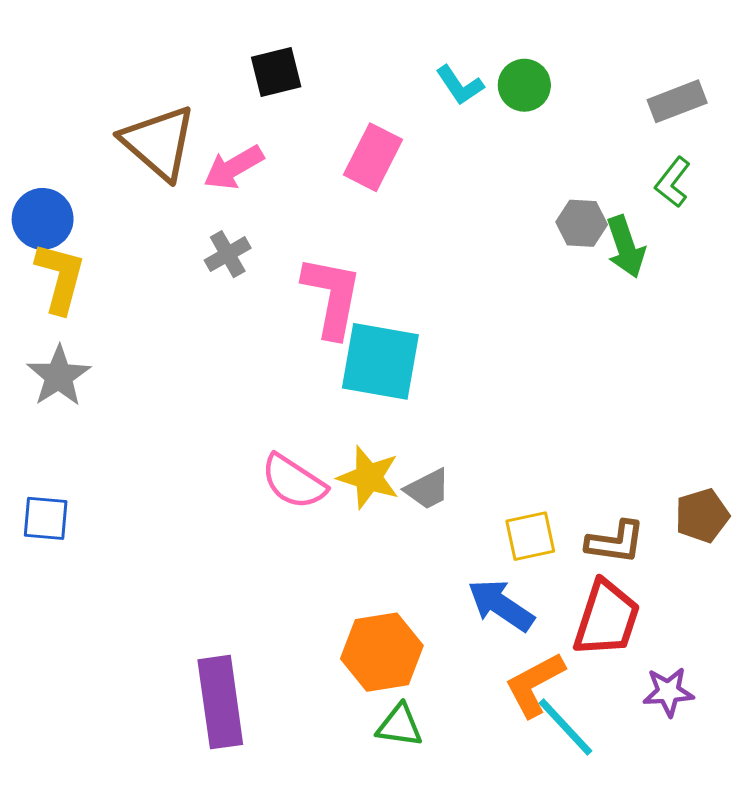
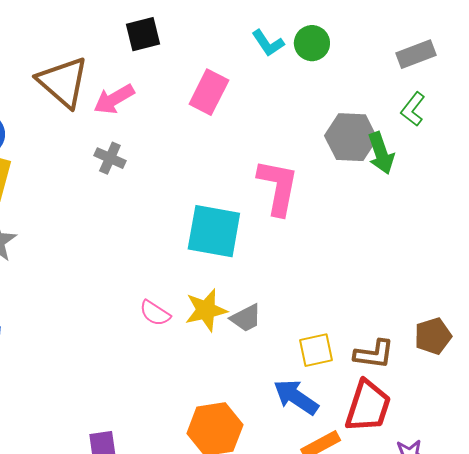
gray hexagon: (582, 223) -> (351, 137), size x1.5
gray cross: (228, 254) -> (110, 158), turned -36
pink L-shape: (332, 297) -> (278, 187), moved
yellow star: (369, 477) -> (206, 310), turned -30
pink semicircle: (294, 482) -> (155, 313), size x0.7

